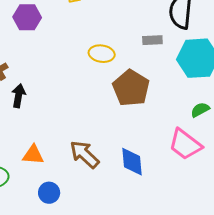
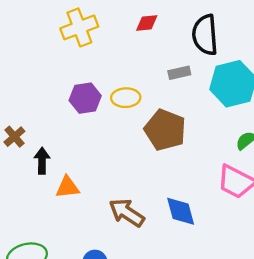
purple hexagon: (27, 17) -> (85, 98), moved
orange triangle: (33, 155) -> (67, 187), moved

